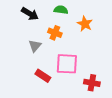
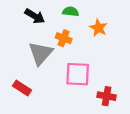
gray triangle: (35, 46) -> (41, 53), size x1.6
red rectangle: (43, 76) -> (22, 88), moved

